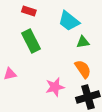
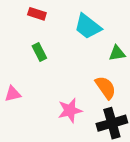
green rectangle: (31, 41) -> (39, 52), size x0.6
green triangle: (83, 42) -> (117, 53), moved

